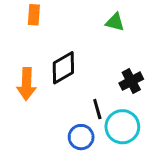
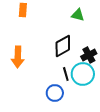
black diamond: (63, 68) -> (63, 46), moved
cyan circle: (122, 127) -> (83, 74), moved

